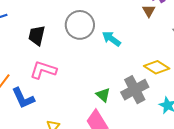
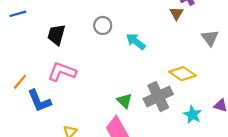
gray circle: (80, 25) -> (103, 25), size x0.6

